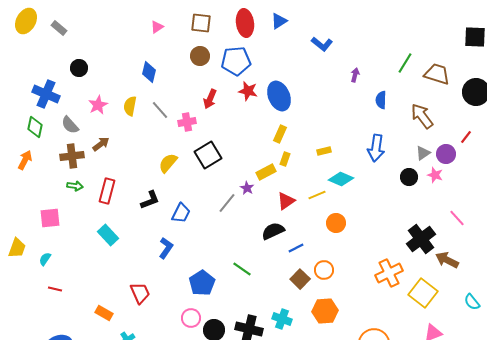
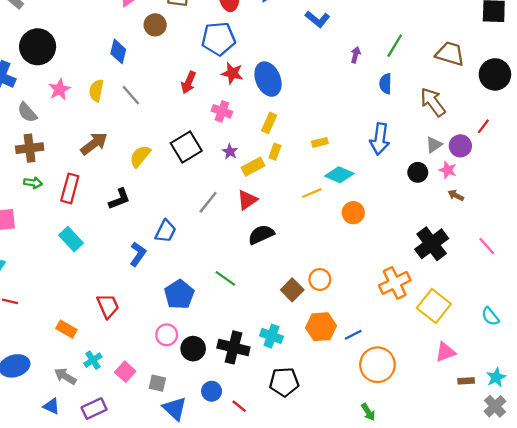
brown circle: (200, 56) -> (155, 25), moved
green line: (405, 63) -> (395, 46), moved
black circle: (79, 68) -> (38, 47), size x1.8
pink cross: (187, 122) -> (222, 111), moved, turned 30
brown arrow: (101, 144) -> (94, 144), moved, size x1.4
purple star: (247, 188) -> (230, 152), moved
red triangle: (286, 201) -> (247, 200), moved
blue trapezoid: (181, 213) -> (165, 231), moved
pink line: (457, 218) -> (487, 246), moved
orange circle: (336, 223) -> (353, 213), moved
blue line: (296, 248) -> (353, 335), moved
brown arrow: (447, 260) -> (456, 195), moved, size x0.6

